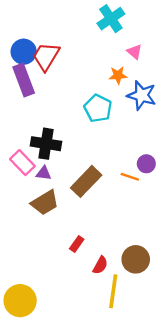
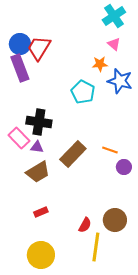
cyan cross: (111, 19) -> (114, 16), moved
purple circle: (146, 164) -> (124, 167), moved
red rectangle: (77, 244) -> (41, 212), moved, turned 32
yellow circle: (20, 301) -> (41, 255), moved

